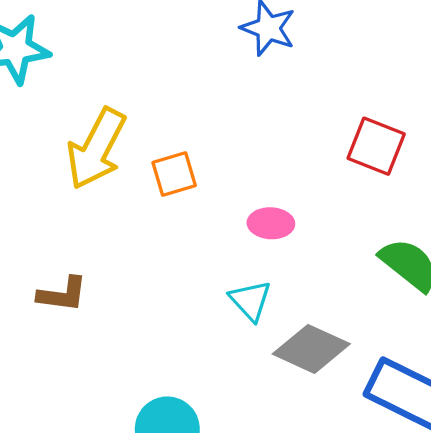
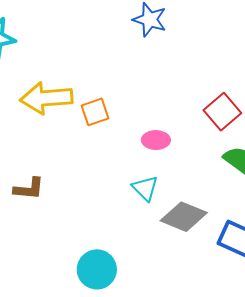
red square: (376, 146) -> (222, 112), moved, turned 30
yellow arrow: (96, 149) -> (46, 98), turned 60

